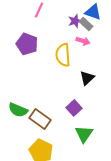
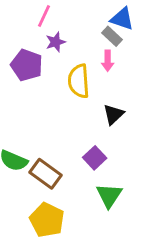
purple star: (75, 21) -> (56, 42), moved
pink arrow: (83, 41) -> (108, 61), turned 72

